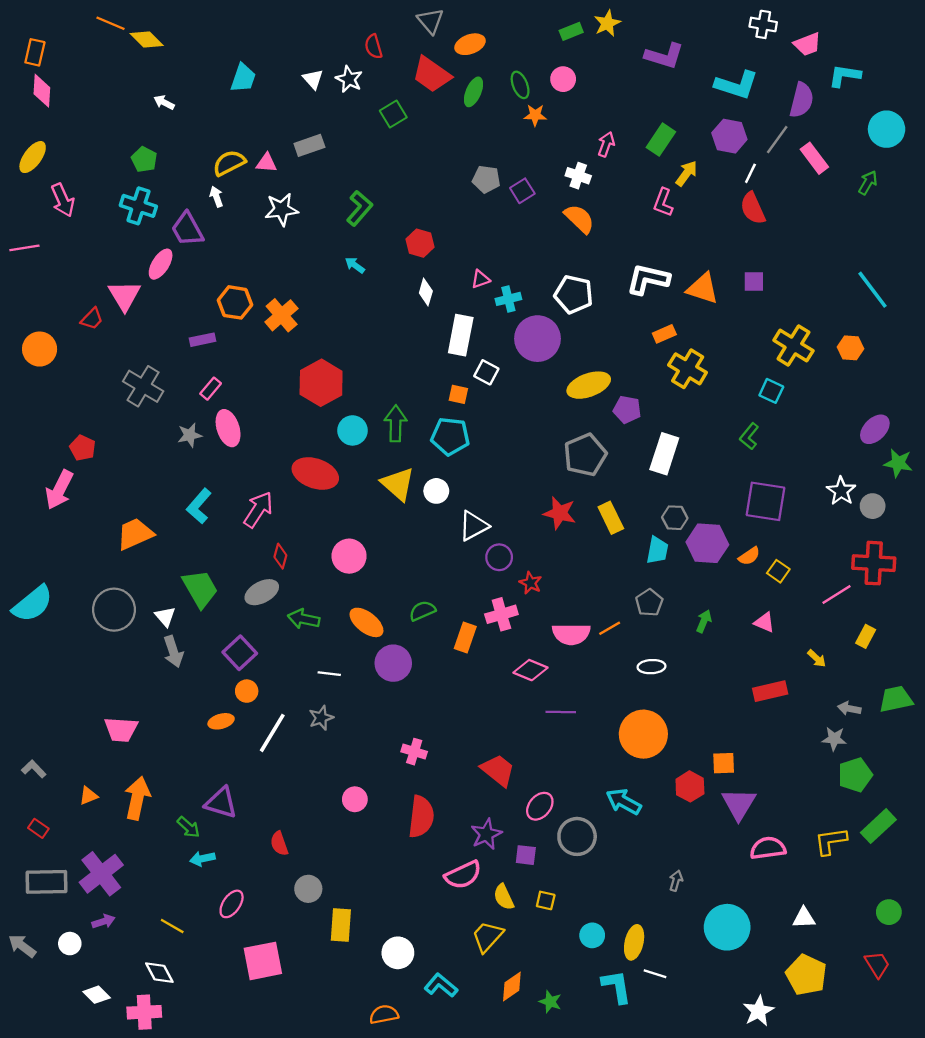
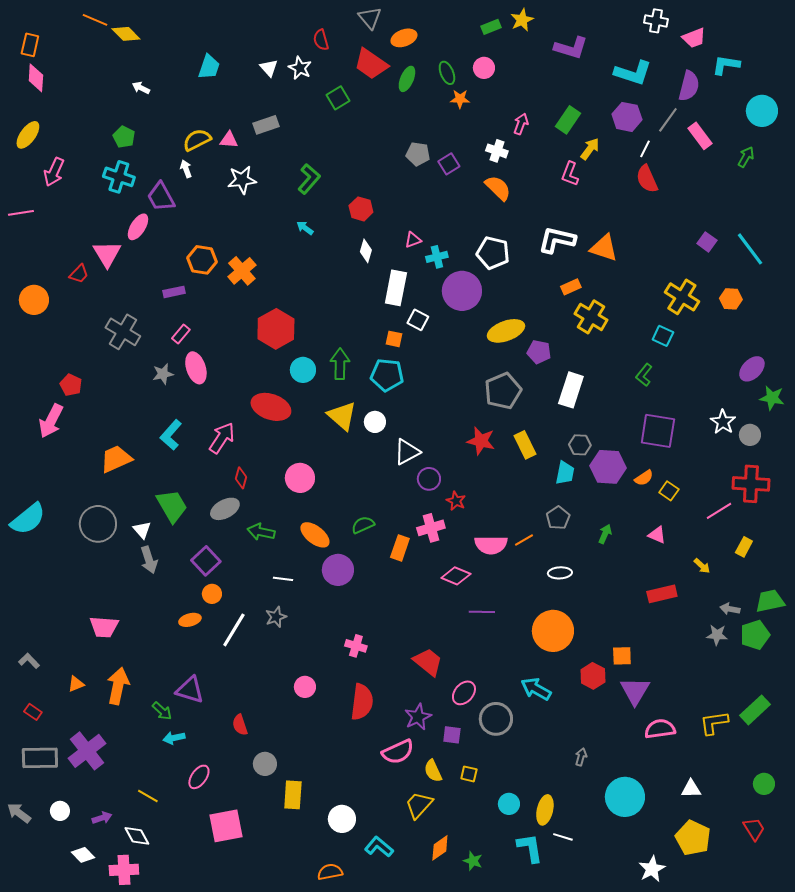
pink arrow: (63, 200) -> (54, 172), turned 48
purple square: (754, 282) -> (707, 242), moved, turned 36
green pentagon: (855, 775) -> (755, 635), moved
purple arrow: (104, 921) -> (102, 818), moved

